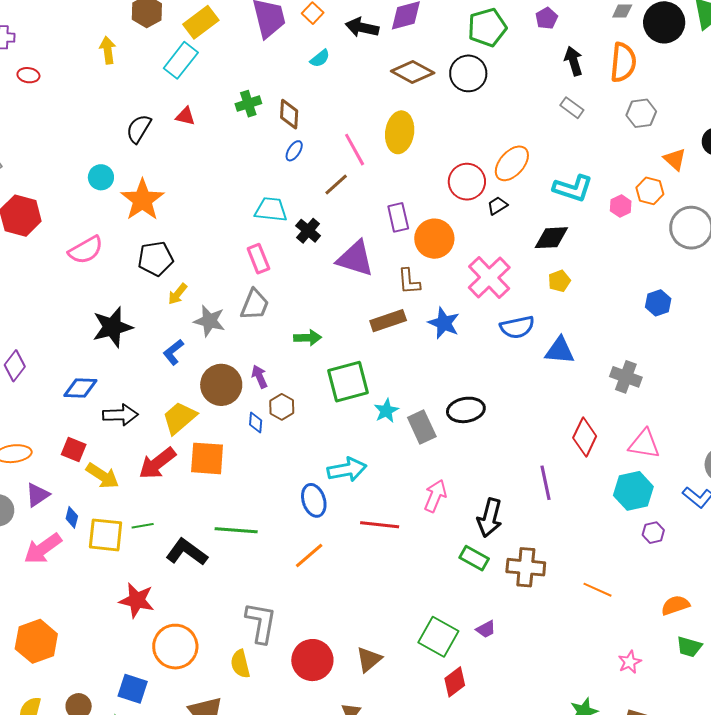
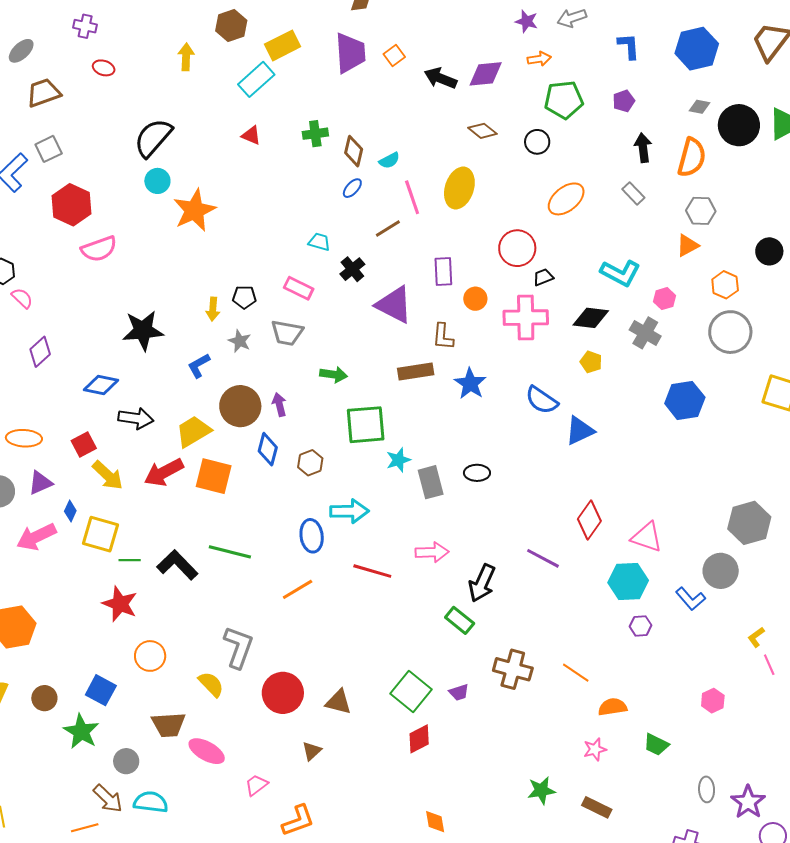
cyan semicircle: (320, 58) -> (389, 160), moved
brown diamond: (413, 72) -> (483, 131), size x0.7
black circle: (468, 73) -> (537, 142), size x0.7
black semicircle: (139, 129) -> (153, 138), moved, size x1.4
orange triangle: (675, 159) -> (687, 245), moved, turned 40
orange ellipse: (512, 163) -> (566, 199), moved
orange hexagon: (650, 191) -> (725, 285), moved
cyan trapezoid: (271, 210) -> (319, 242), size x0.7
orange circle: (434, 239) -> (475, 299), size x0.6
pink semicircle: (86, 250) -> (99, 249), moved
black pentagon: (155, 259) -> (244, 297), moved, size x0.7
pink rectangle: (258, 259) -> (299, 288), turned -52
pink cross: (489, 278) -> (526, 318), moved, turned 33
yellow pentagon: (559, 281) -> (591, 362), turned 30
yellow arrow: (177, 294) -> (213, 309), turned -45
blue hexagon: (658, 303) -> (685, 400), size x1.5
gray trapezoid: (255, 305) -> (287, 333), turned 68
gray star: (209, 321) -> (240, 341), size x0.7
blue semicircle: (517, 327) -> (542, 400), turned 36
blue triangle: (560, 351) -> (580, 431), turned -40
gray cross: (626, 377) -> (645, 333), moved
brown hexagon: (282, 407) -> (310, 463), moved
black ellipse: (466, 410) -> (477, 473), size x0.7
blue diamond: (256, 423) -> (268, 449), size x1.5
red square: (74, 449) -> (84, 444), turned 30
purple line: (546, 483) -> (543, 558), turned -60
pink arrow: (435, 496) -> (432, 552), turned 56
green line: (143, 526) -> (130, 560), moved
brown cross: (526, 567) -> (513, 669), moved
orange semicircle: (675, 605) -> (613, 707), moved
orange circle: (175, 647) -> (150, 656), size x0.7
brown triangle: (369, 659) -> (339, 702), turned 44
yellow semicircle: (240, 664) -> (211, 684), turned 140

